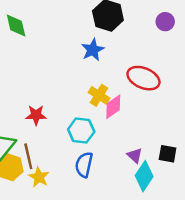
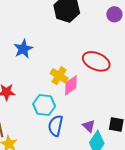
blue star: (93, 50) -> (23, 49), moved
blue semicircle: (84, 165) -> (56, 126), moved

